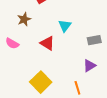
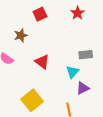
cyan triangle: (65, 26) -> (73, 72), moved
gray rectangle: (94, 40) -> (86, 55), moved

